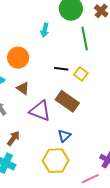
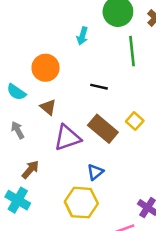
yellow square: (81, 74) -> (135, 121), moved
purple triangle: (40, 111) -> (67, 138), turned -45

